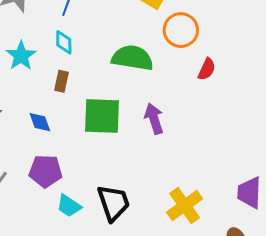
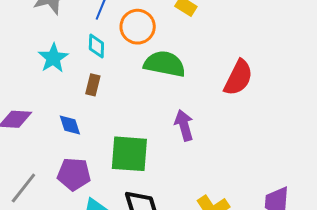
orange circle: (181, 30) -> (138, 27), moved
red semicircle: (207, 69) -> (238, 78), size x1.6
green square: (102, 116) -> (129, 154), moved

